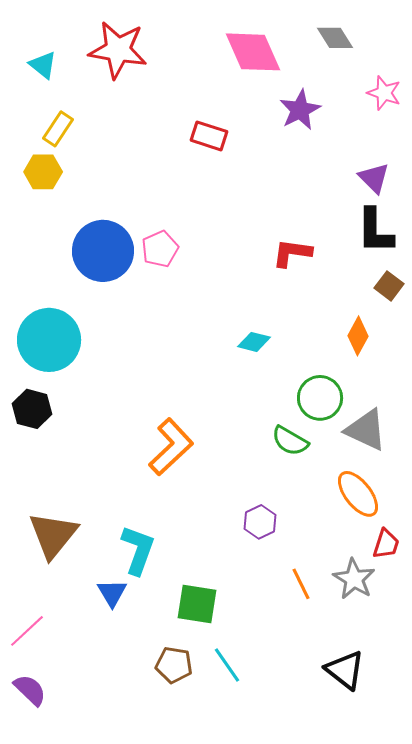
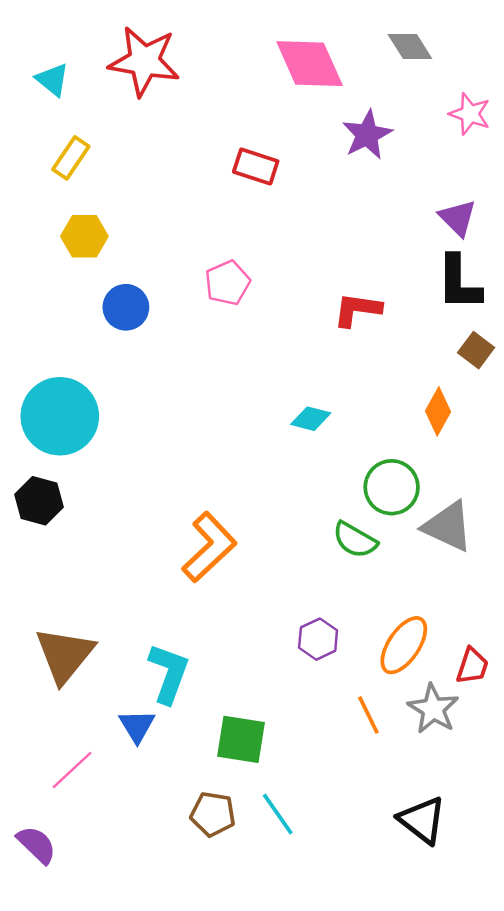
yellow hexagon: (43, 172) -> (84, 236), moved
pink pentagon: (160, 249) -> (228, 283), moved
blue circle: (103, 251) -> (126, 307), size x0.6
orange ellipse: (358, 494) -> (404, 645), moved, turned 72
pink line: (27, 631) -> (72, 770), moved

